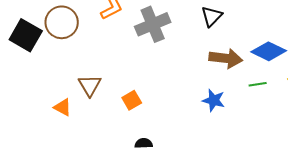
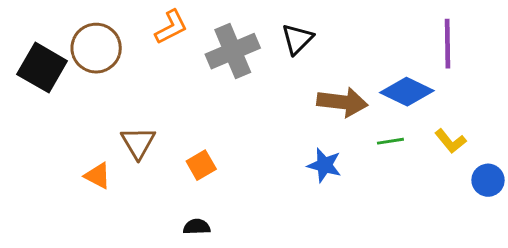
black triangle: (212, 16) -> (297, 39), moved
black semicircle: (144, 143) -> (197, 227), moved

